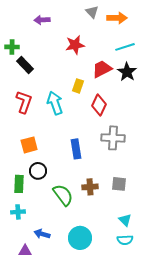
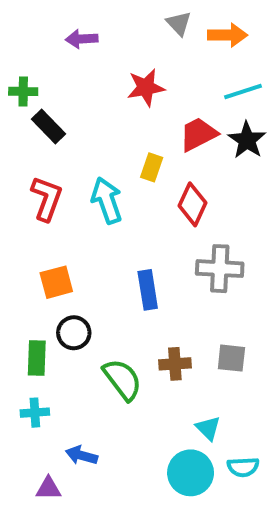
cyan triangle: (125, 220) -> (208, 428), moved
cyan circle: (80, 238) -> (191, 473), moved

